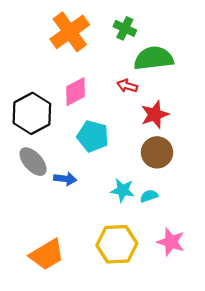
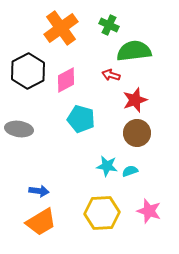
black hexagon: (32, 113) -> (28, 71), moved
gray ellipse: (33, 162) -> (19, 129), moved, turned -40
blue arrow: (65, 179) -> (39, 191), moved

